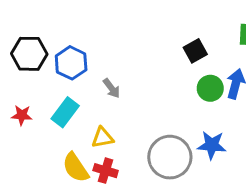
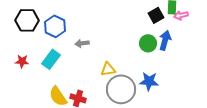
black square: (195, 51) -> (156, 15), moved
gray arrow: (111, 88) -> (82, 43), turned 120
yellow triangle: (103, 138) -> (108, 69), moved

